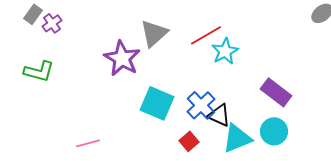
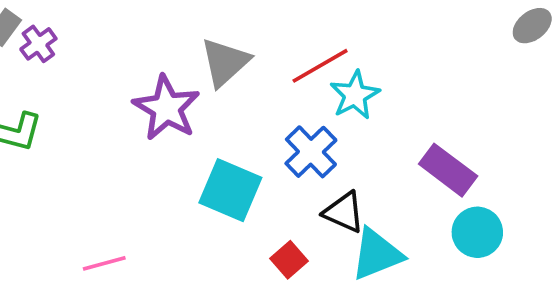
blue cross: (201, 105) -> (311, 152), moved
cyan circle: (274, 131) -> (477, 232), moved

